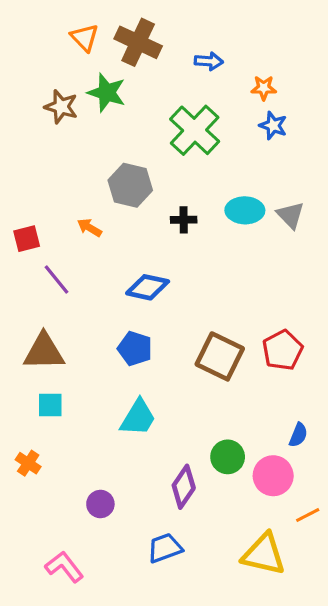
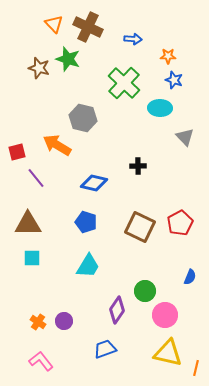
cyan ellipse: (245, 210) -> (160, 108), moved
black cross: (184, 220) -> (138, 166), moved
orange arrow: (89, 228) -> (57, 145), size x1.8
orange cross: (28, 463) -> (38, 322), moved
pink circle: (273, 476) -> (165, 315), moved
orange line: (308, 515) -> (196, 368), moved, turned -49

